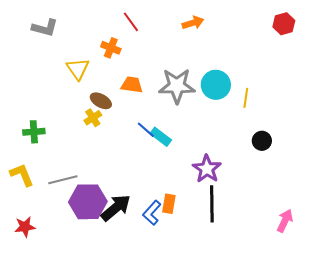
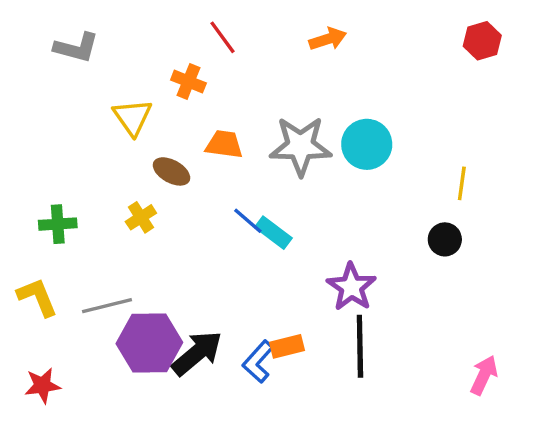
yellow line: (246, 98) -> (462, 183), moved
yellow cross: (93, 118) -> (141, 217), moved
orange rectangle: (169, 204) -> (287, 346), turned 66

